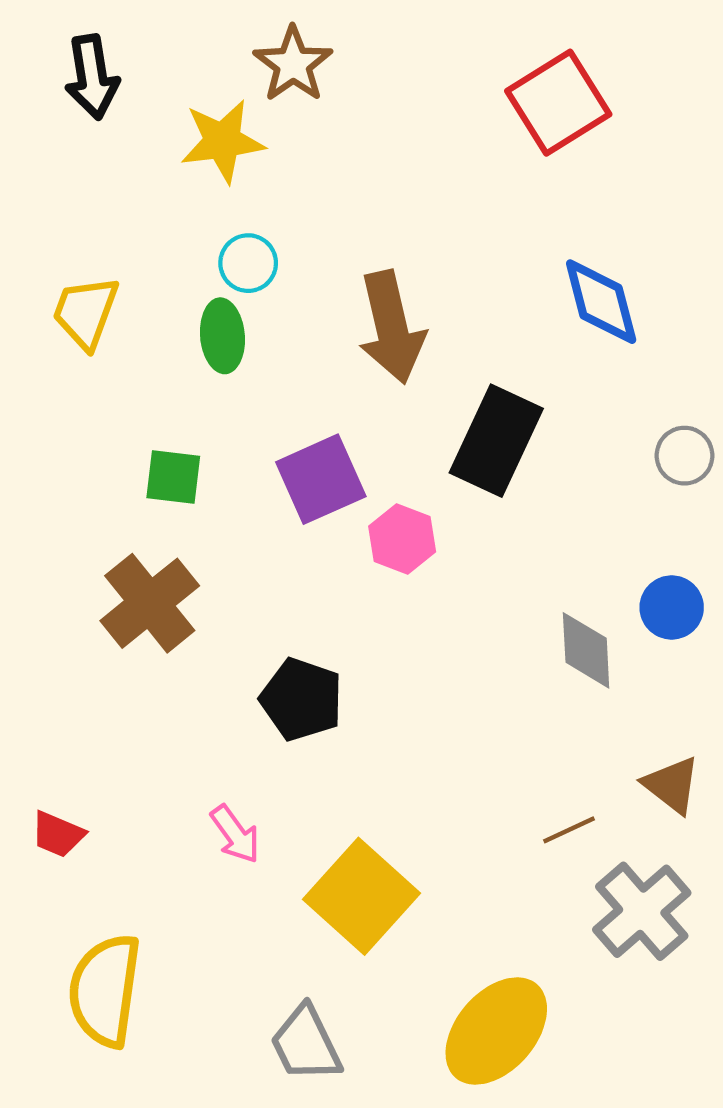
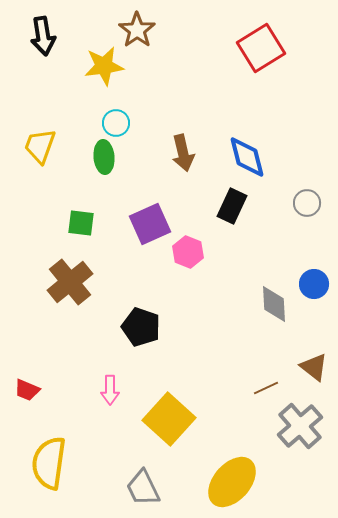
blue diamond: (601, 302) -> (247, 157), moved
brown arrow: (391, 327) -> (183, 153), size x0.7
black rectangle: (496, 441) -> (232, 206), size x0.7
gray circle: (684, 456) -> (307, 203), moved
pink arrow: (235, 834) -> (110, 390), turned 36

